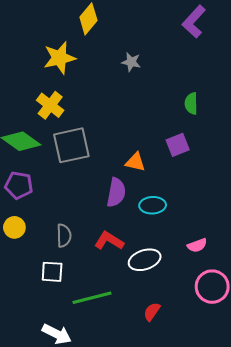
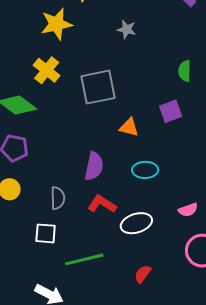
gray square: (71, 145) -> (98, 87), moved
purple semicircle: (116, 192) -> (94, 166), moved

